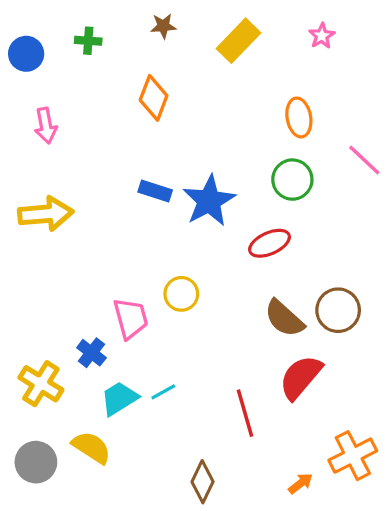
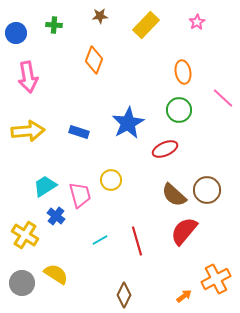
pink arrow: (46, 126) -> (28, 77), size x1.4
blue rectangle: (155, 191) -> (79, 132), moved
cyan trapezoid: (119, 398) -> (45, 186), moved
red line: (245, 413) -> (137, 241), moved

